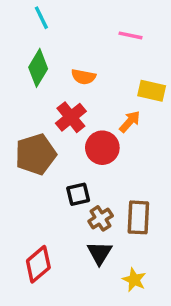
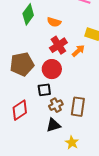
red cross: (71, 117) -> (58, 45), moved
red circle: (102, 148) -> (52, 69), moved
black triangle: (100, 253) -> (53, 125), turned 35
red diamond: (38, 264) -> (20, 110), moved

